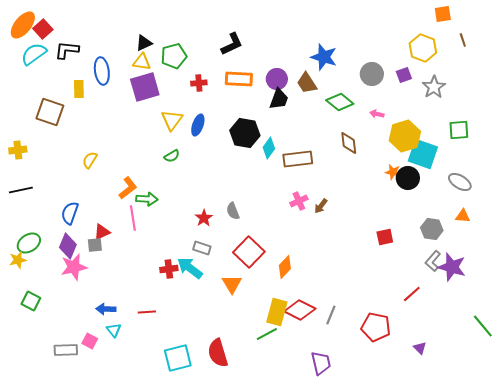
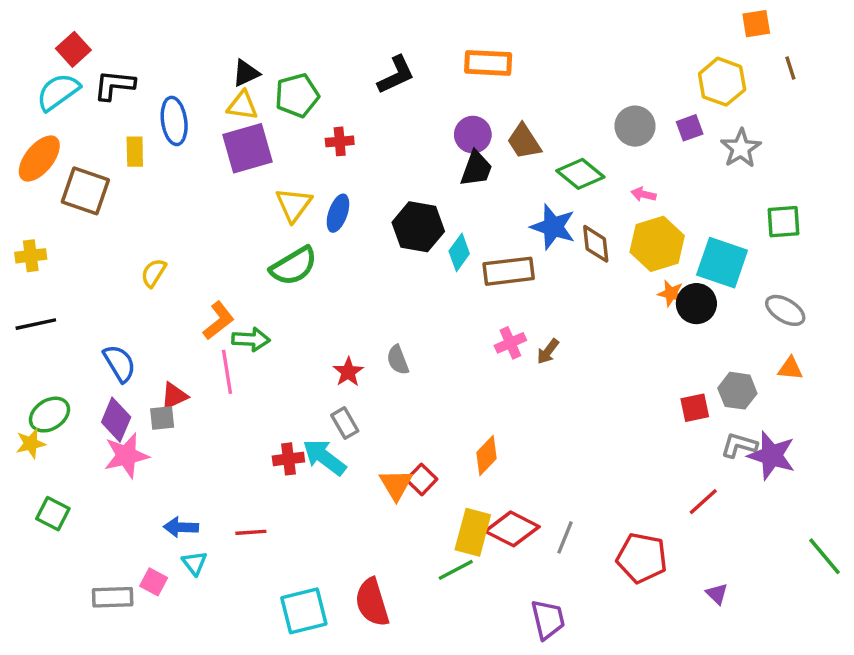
orange ellipse: (23, 25) -> (39, 159), moved
blue star: (324, 57) -> (553, 227), moved
orange rectangle: (239, 79) -> (488, 63), moved
yellow hexagon: (405, 136) -> (657, 244), moved
green semicircle: (172, 156) -> (294, 266), size x1.8
blue semicircle: (70, 213) -> (119, 363), turned 130
red square: (385, 237) -> (695, 408), moved
gray rectangle: (202, 248) -> (345, 423), turned 42
red square: (249, 252) -> (422, 479), moved, size x0.6
gray L-shape: (433, 261) -> (739, 445), turned 65

